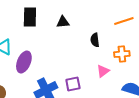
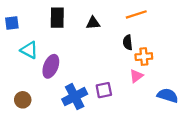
orange line: (124, 21) -> (136, 14), moved
orange cross: (122, 54) -> (144, 57), moved

